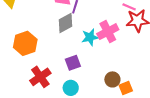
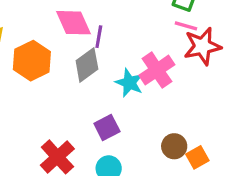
cyan star: (90, 37) -> (129, 83), turned -30
orange hexagon: (25, 43) -> (32, 61), moved

